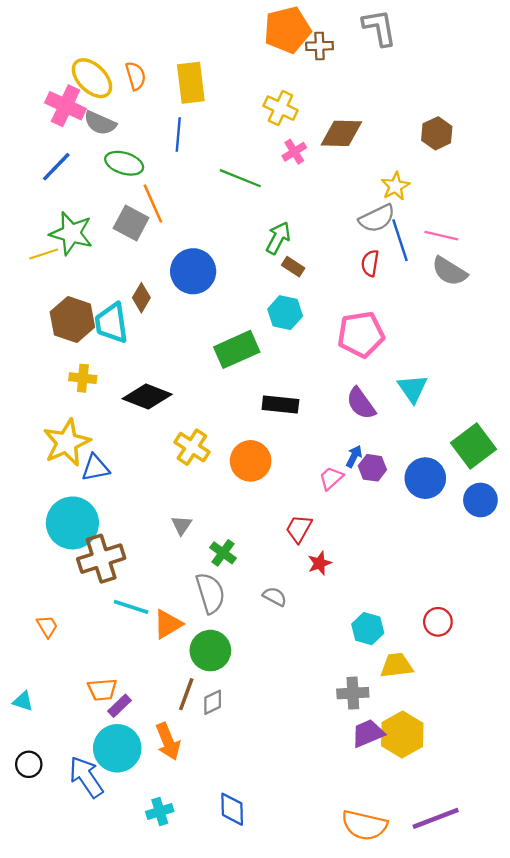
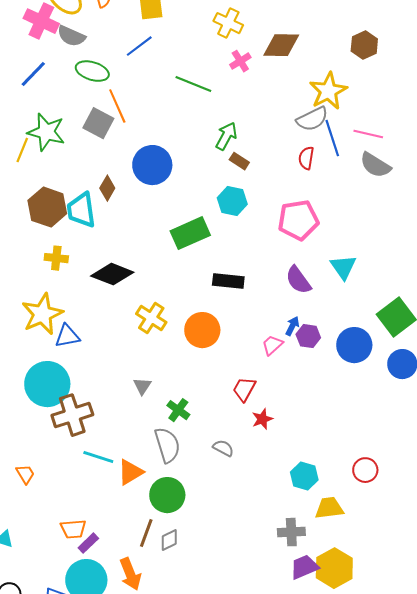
blue line: (178, 134) -> (139, 46), turned 48
yellow star: (395, 186) -> (328, 91), size x1.5
yellow line: (44, 254) -> (22, 150), turned -50

